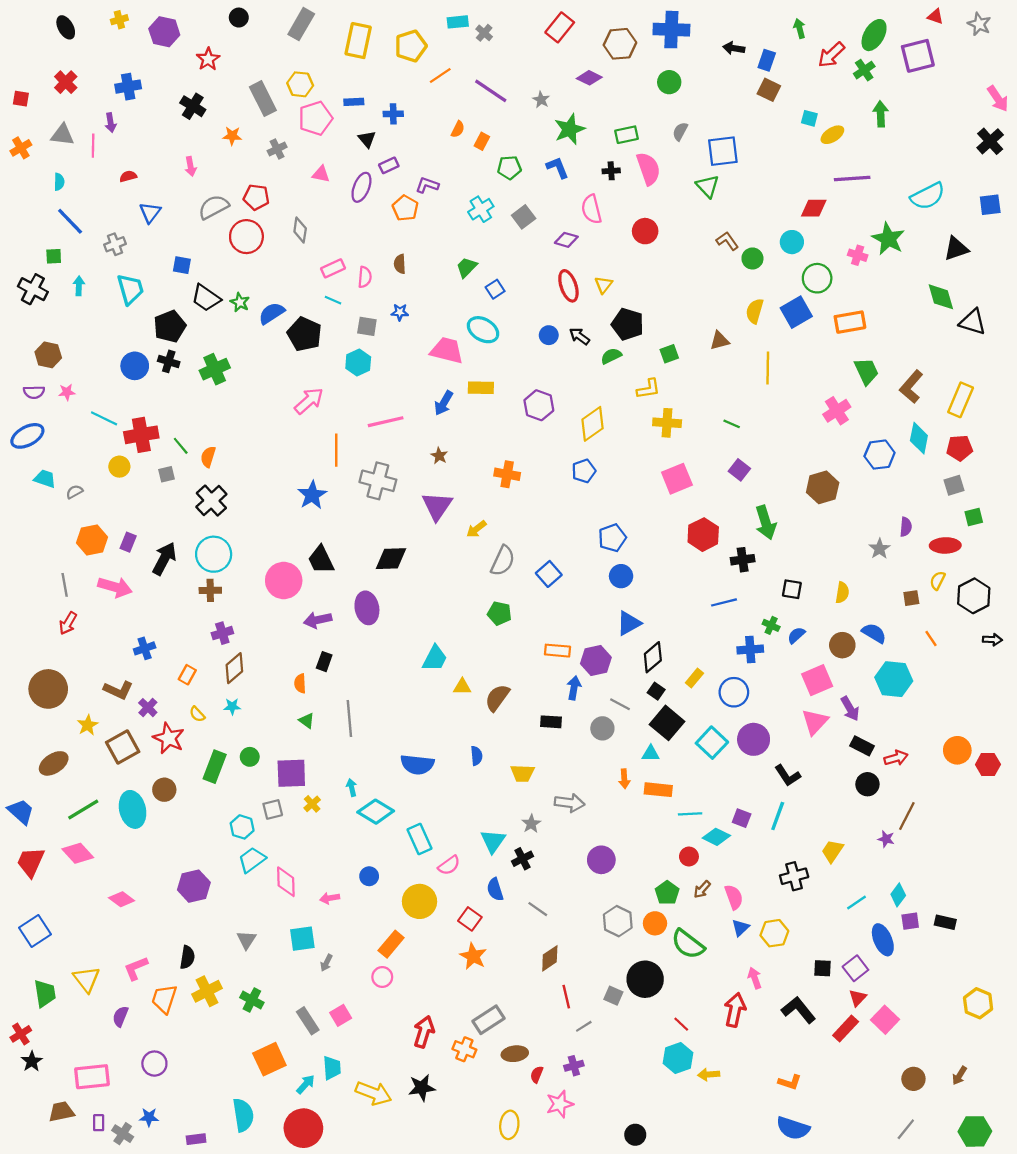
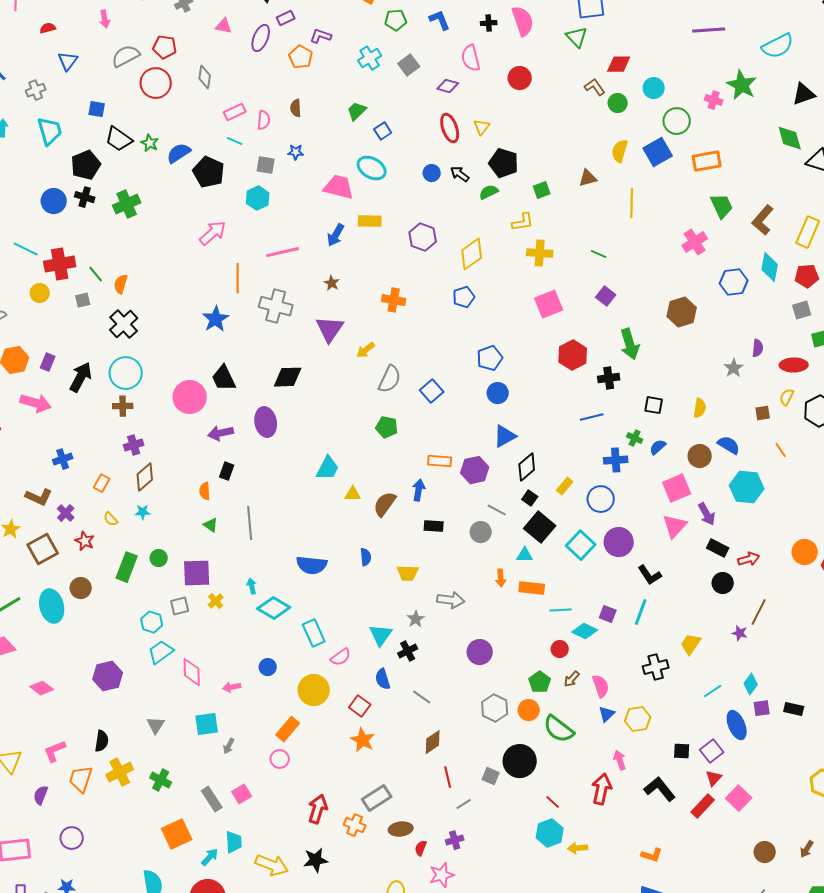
red diamond: (814, 208) -> (619, 64), moved
blue arrow: (574, 688) -> (419, 490), moved
red star: (169, 738) -> (85, 541), size x0.7

